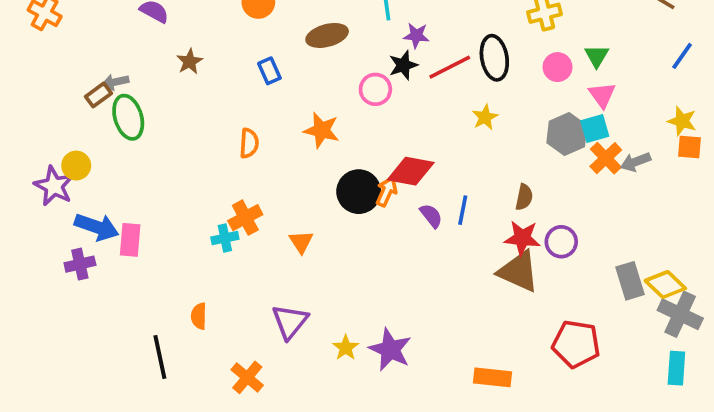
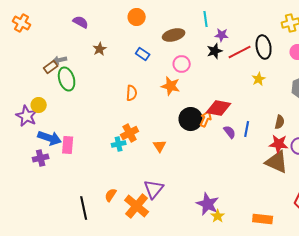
blue rectangle: (269, 71) -> (143, 54), turned -32
pink circle: (375, 89) -> (182, 64), moved
orange semicircle: (199, 316) -> (111, 195), moved, turned 32
yellow star: (346, 348) -> (218, 216), moved
orange cross: (247, 377) -> (137, 206), moved, size x1.4

